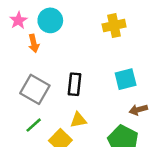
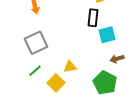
black rectangle: (75, 84) -> (93, 18), moved
gray square: (35, 89) -> (36, 43), turned 35

